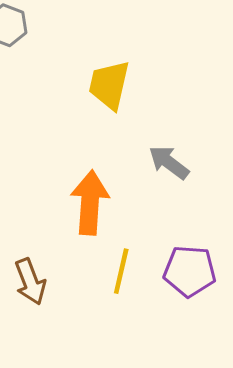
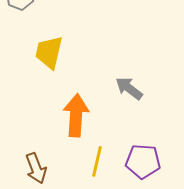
yellow trapezoid: (109, 85) -> (49, 52), moved

